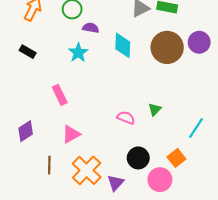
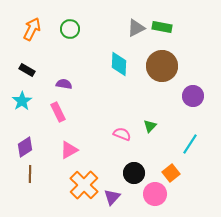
purple semicircle: (91, 28) -> (64, 84), moved
purple circle: (199, 42) -> (193, 96), moved
cyan star: (78, 53) -> (22, 101), moved
brown line: (49, 165) -> (30, 174), moved

